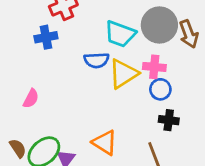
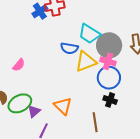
gray circle: (159, 25) -> (109, 45), moved
blue cross: (46, 37) -> (40, 11), moved, turned -35
blue circle: (160, 89) -> (109, 78), size x1.5

